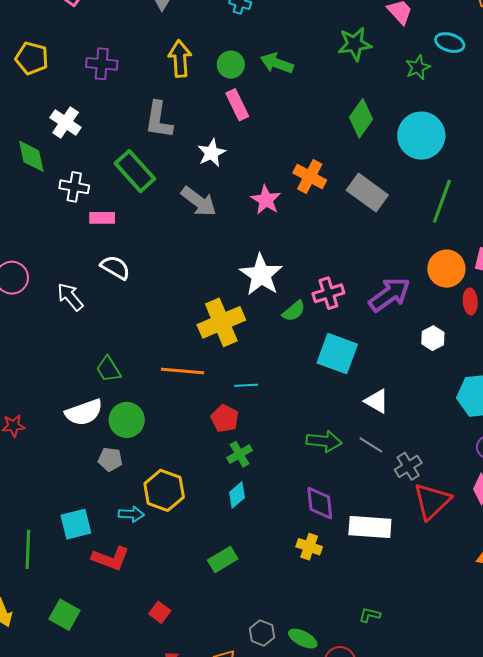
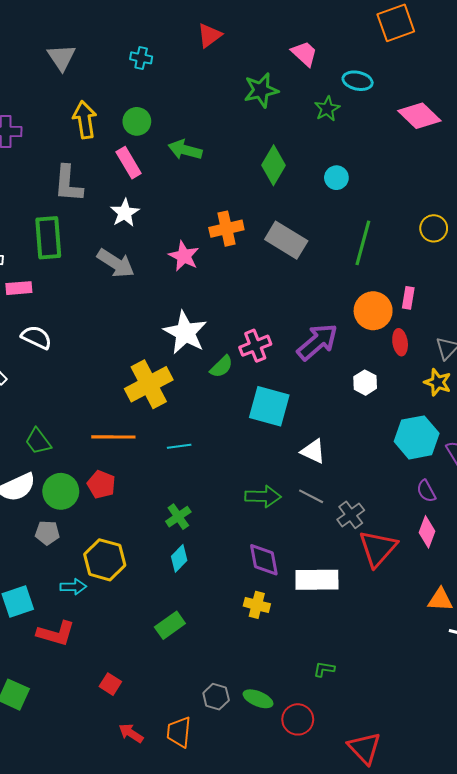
green arrow: (277, 63) -> (185, 150), moved
pink rectangle: (237, 105) -> (129, 163), moved
cyan circle: (421, 136) -> (336, 178), size x0.5
green rectangle: (135, 171) -> (48, 238), turned 42
orange cross: (310, 176) -> (226, 229), turned -36
red pentagon: (225, 419) -> (101, 484), moved

